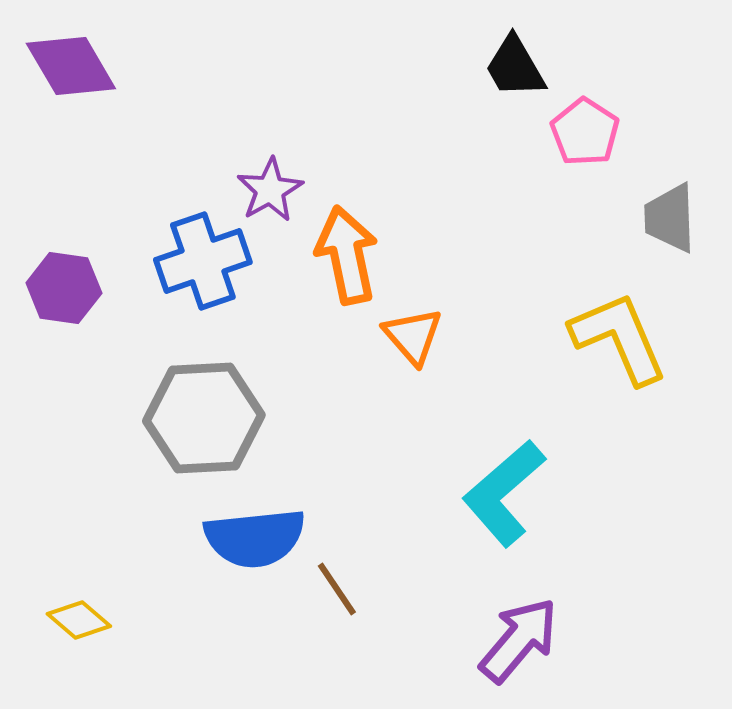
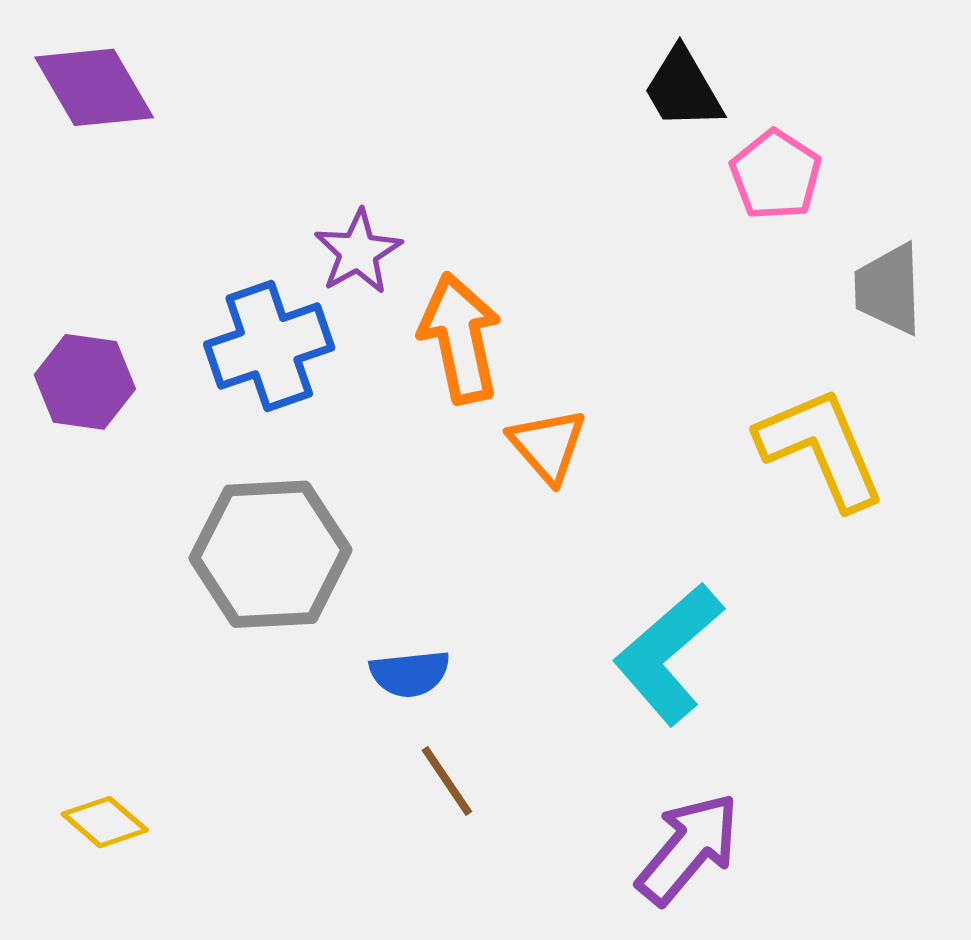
blue semicircle: (255, 538) -> (410, 674), moved, size x0.6

